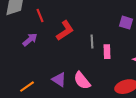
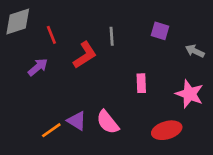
purple square: (126, 23) -> (160, 31), moved
gray line: (92, 42) -> (112, 36), moved
orange line: (27, 87) -> (51, 130), moved

